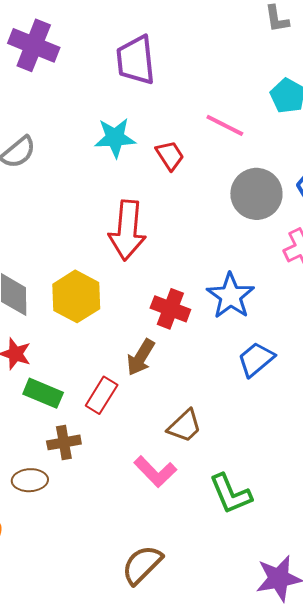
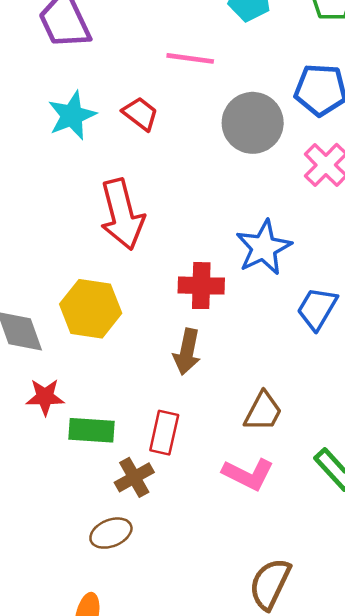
blue star: (231, 296) -> (264, 248), turned 30
red rectangle: (102, 395) -> (164, 433), moved

